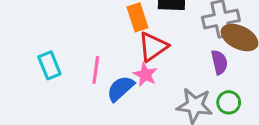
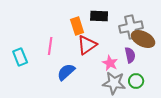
pink line: (96, 70) -> (50, 46), moved
pink star: (145, 75) -> (110, 63), moved

